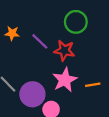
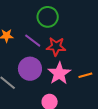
green circle: (76, 22) -> (48, 17), moved
purple circle: (32, 94) -> (30, 69), moved

